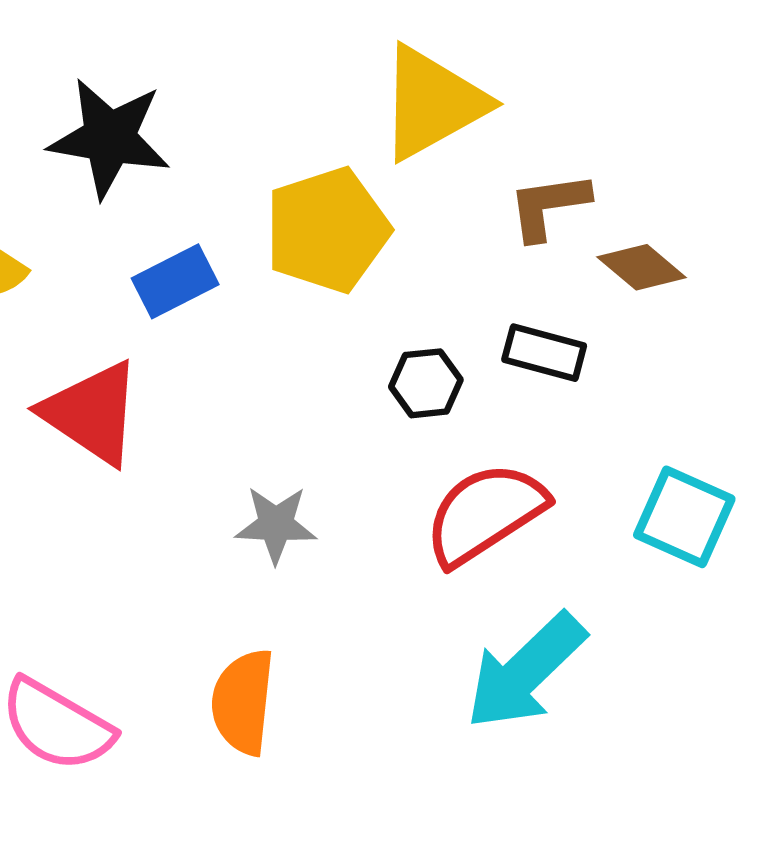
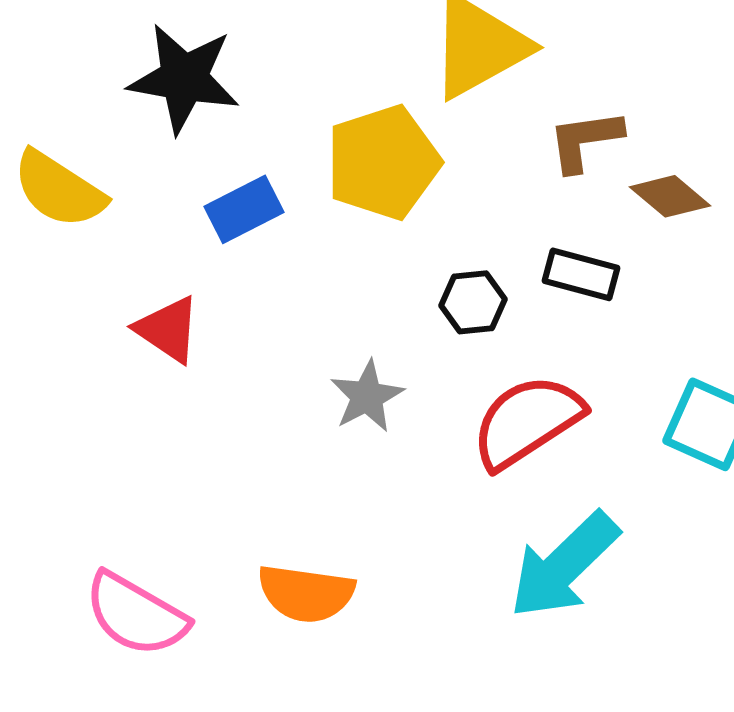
red triangle: (92, 413) -> (168, 329), size x0.7
gray star: (276, 525) -> (367, 396), moved, turned -30
orange semicircle: (243, 702) -> (306, 593), turned -88

